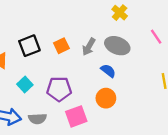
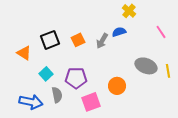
gray ellipse: (117, 46) -> (146, 66), moved
blue semicircle: (108, 71) -> (119, 32), moved, turned -56
gray semicircle: (37, 119) -> (57, 95), moved, turned -98

